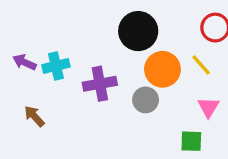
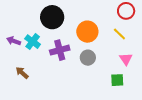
black circle: (138, 31) -> (52, 17), moved
cyan cross: (56, 66) -> (33, 42), turned -35
orange circle: (162, 69) -> (87, 32), moved

